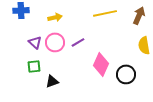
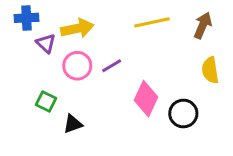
yellow arrow: (55, 17) -> (77, 28), size x1.5
purple triangle: (35, 42) -> (46, 43), moved
green square: (34, 66) -> (46, 102), turned 32

